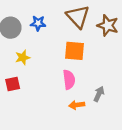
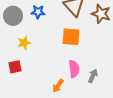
pink semicircle: (69, 80) -> (74, 69), moved
orange arrow: (77, 105) -> (58, 86), moved, turned -48

